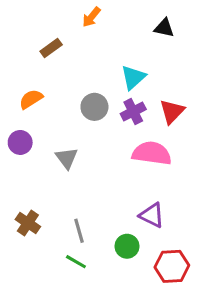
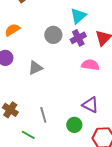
pink semicircle: (152, 153) -> (90, 65), size x0.7
gray triangle: (67, 158) -> (35, 68), turned 42
green line: (76, 262) -> (28, 135), moved

